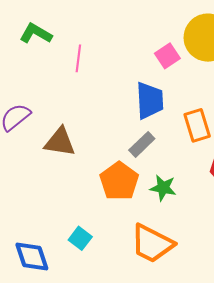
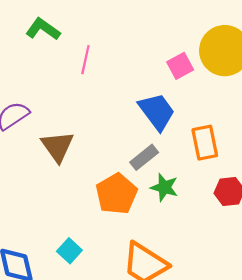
blue trapezoid: (150, 101) -> (157, 112), turned -39
brown triangle: (60, 142) -> (58, 146), turned 40
green star: (163, 188) -> (164, 187), moved

